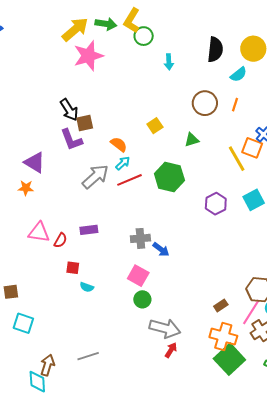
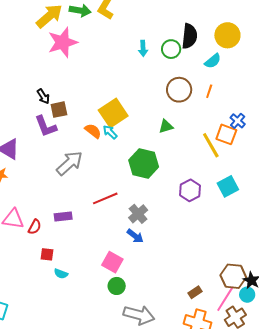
green circle: (144, 36) -> (171, 49), moved
black arrow: (69, 110) -> (43, 96), size x0.7
yellow square: (155, 126) -> (113, 113), moved, size x1.8
cyan arrow: (123, 163) -> (110, 132), moved, turned -91
red line: (130, 180) -> (105, 198), moved
gray cross: (140, 238) -> (138, 214), moved, turned -36

